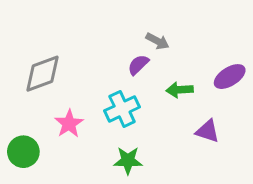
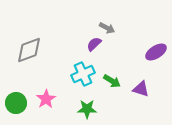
green arrow: (180, 90) -> (112, 81), moved, turned -144
pink star: (69, 124) -> (46, 99), moved

